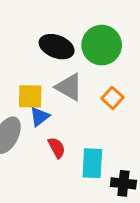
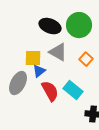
red semicircle: (57, 148) -> (50, 91), size x1.5
cyan rectangle: (92, 163) -> (73, 90), moved, turned -54

